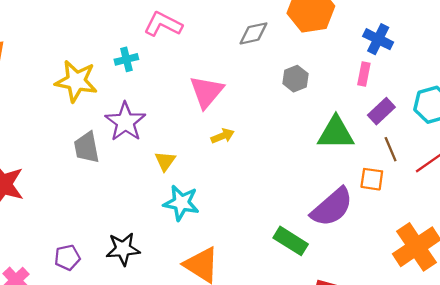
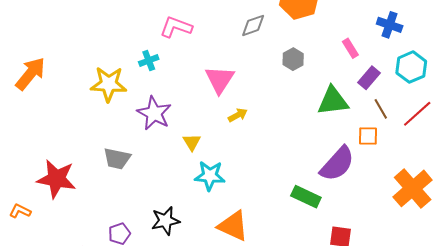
blue cross: (378, 39) -> (390, 25), moved
pink rectangle: (364, 74) -> (350, 48), turned -36
gray trapezoid: (87, 147) -> (117, 159), moved, turned -60

